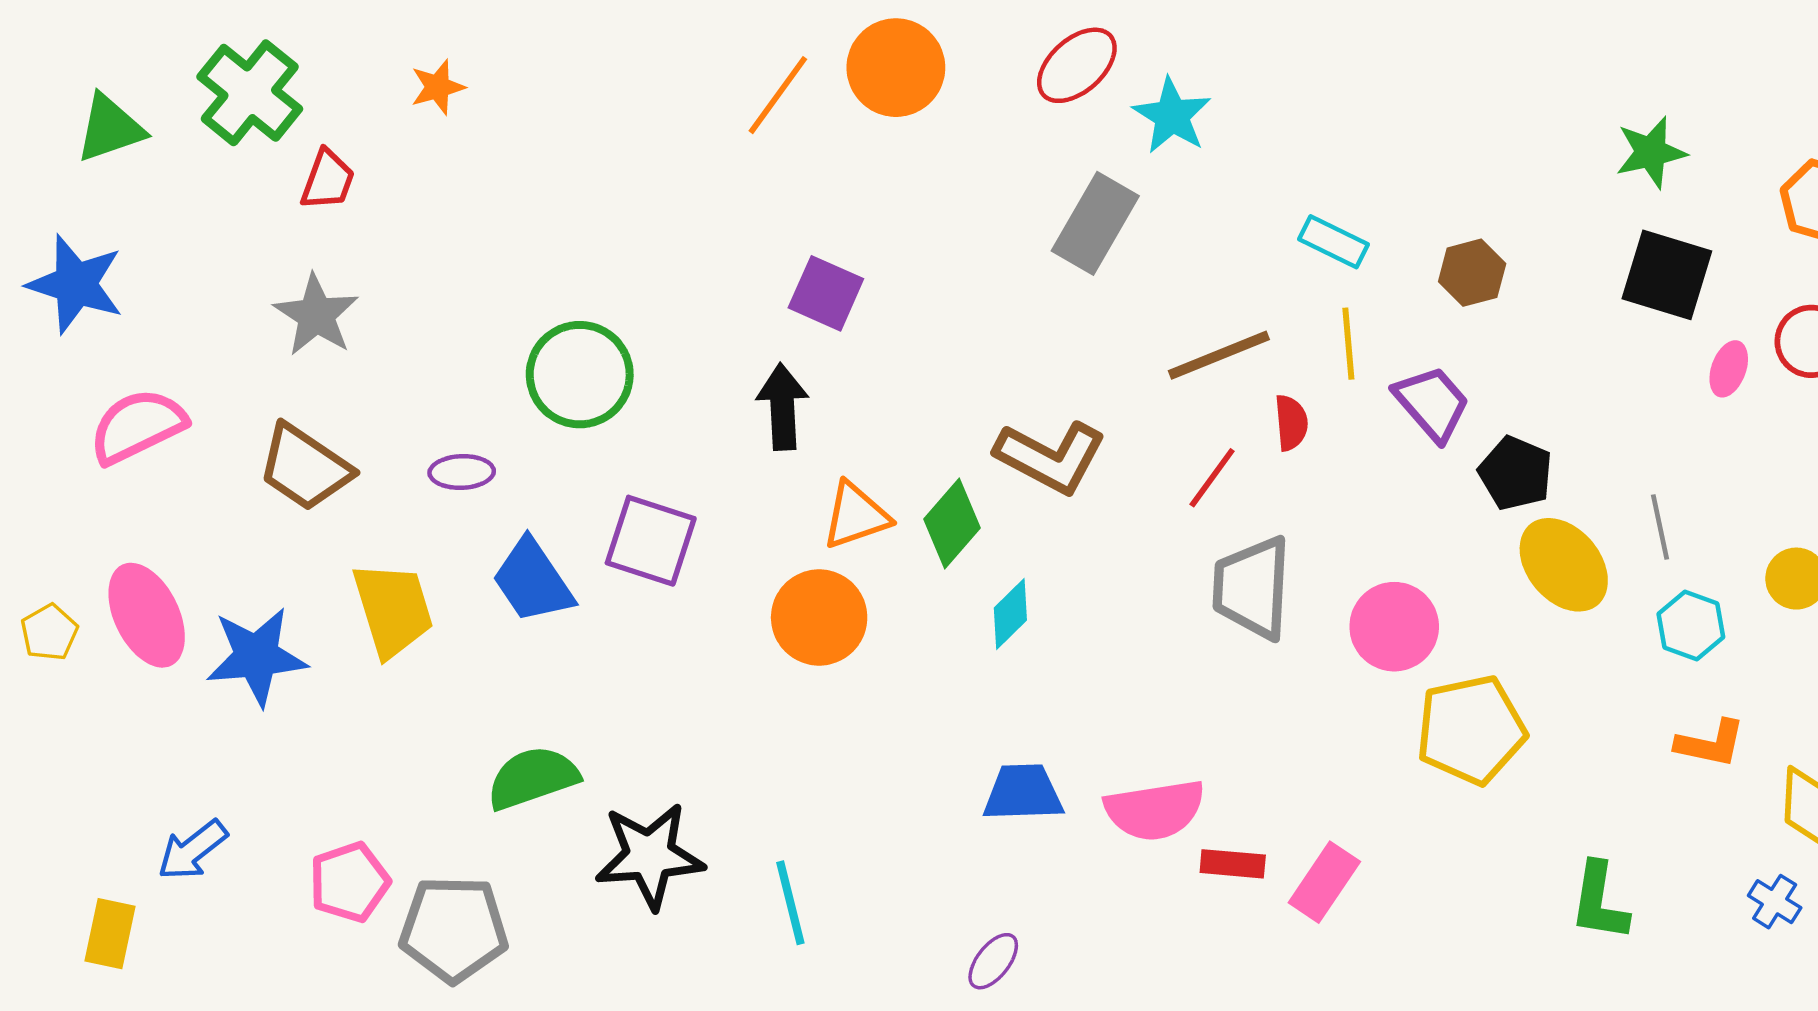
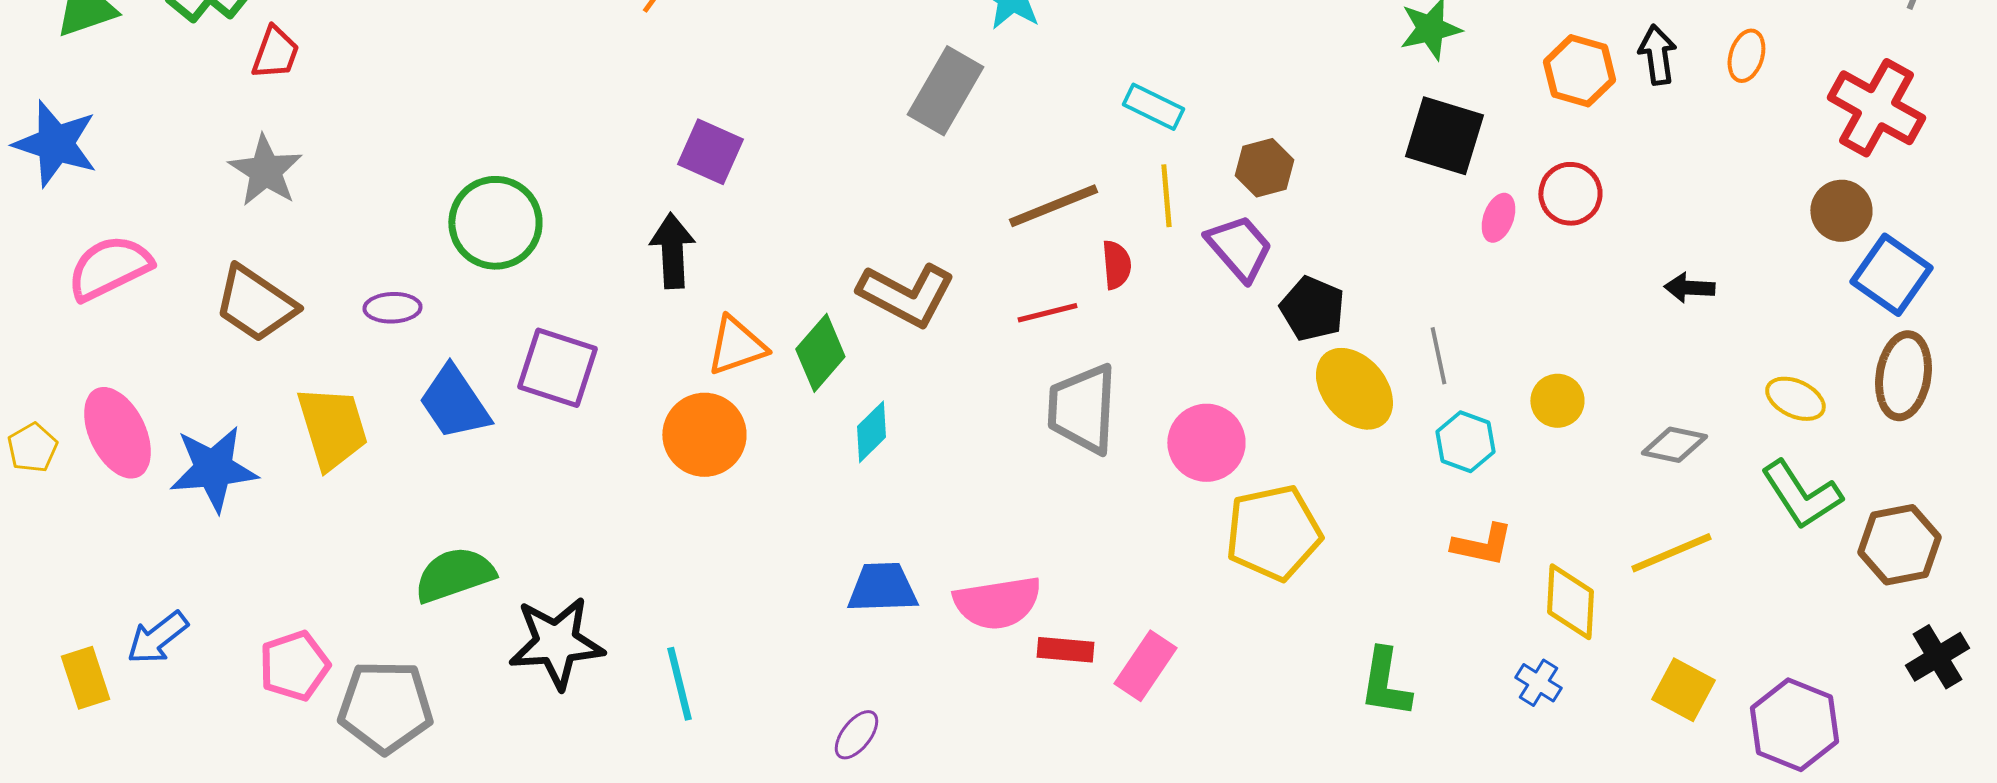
brown hexagon: (1472, 273) -> (1264, 168), moved
red line: (1212, 478) -> (1047, 313), turned 40
yellow rectangle: (110, 934) -> (85, 678), moved, turned -30

